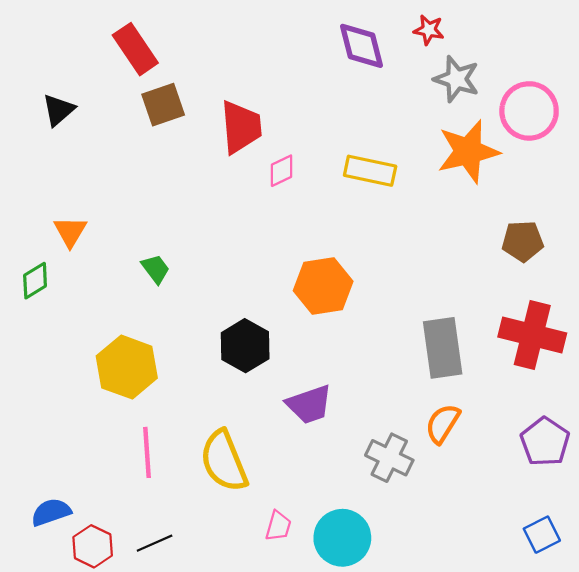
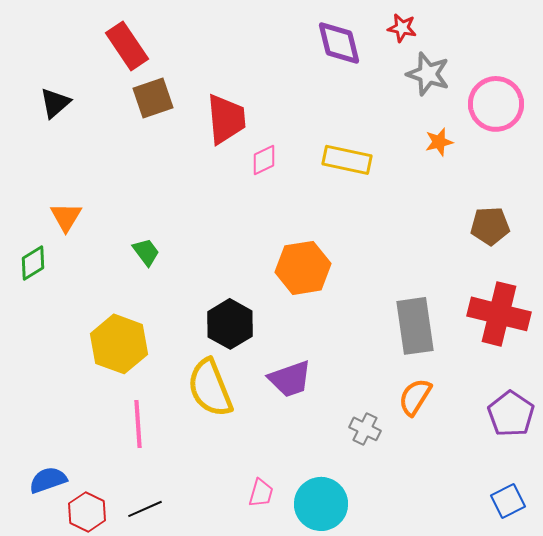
orange star: (468, 152) -> (439, 142), size x0.5
gray cross: (389, 458) -> (365, 429), size x0.7
yellow semicircle: (224, 461) -> (210, 388), moved

